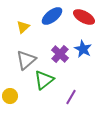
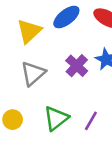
yellow triangle: (23, 27) -> (29, 31), size x1.5
green triangle: (44, 80) -> (56, 118), moved

